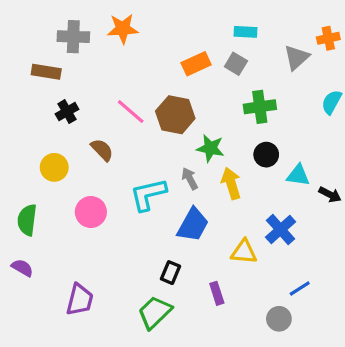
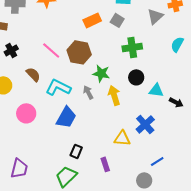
cyan L-shape: (148, 194) -> (58, 87), moved, turned 40
blue trapezoid: (193, 225) -> (66, 117), moved

